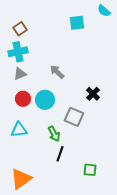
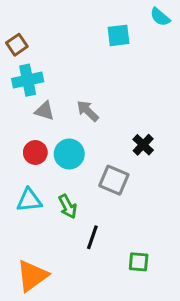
brown square: (20, 29) -> (17, 45), moved
gray triangle: (20, 74) -> (45, 111), moved, turned 40
green arrow: (54, 134) -> (68, 206), moved

